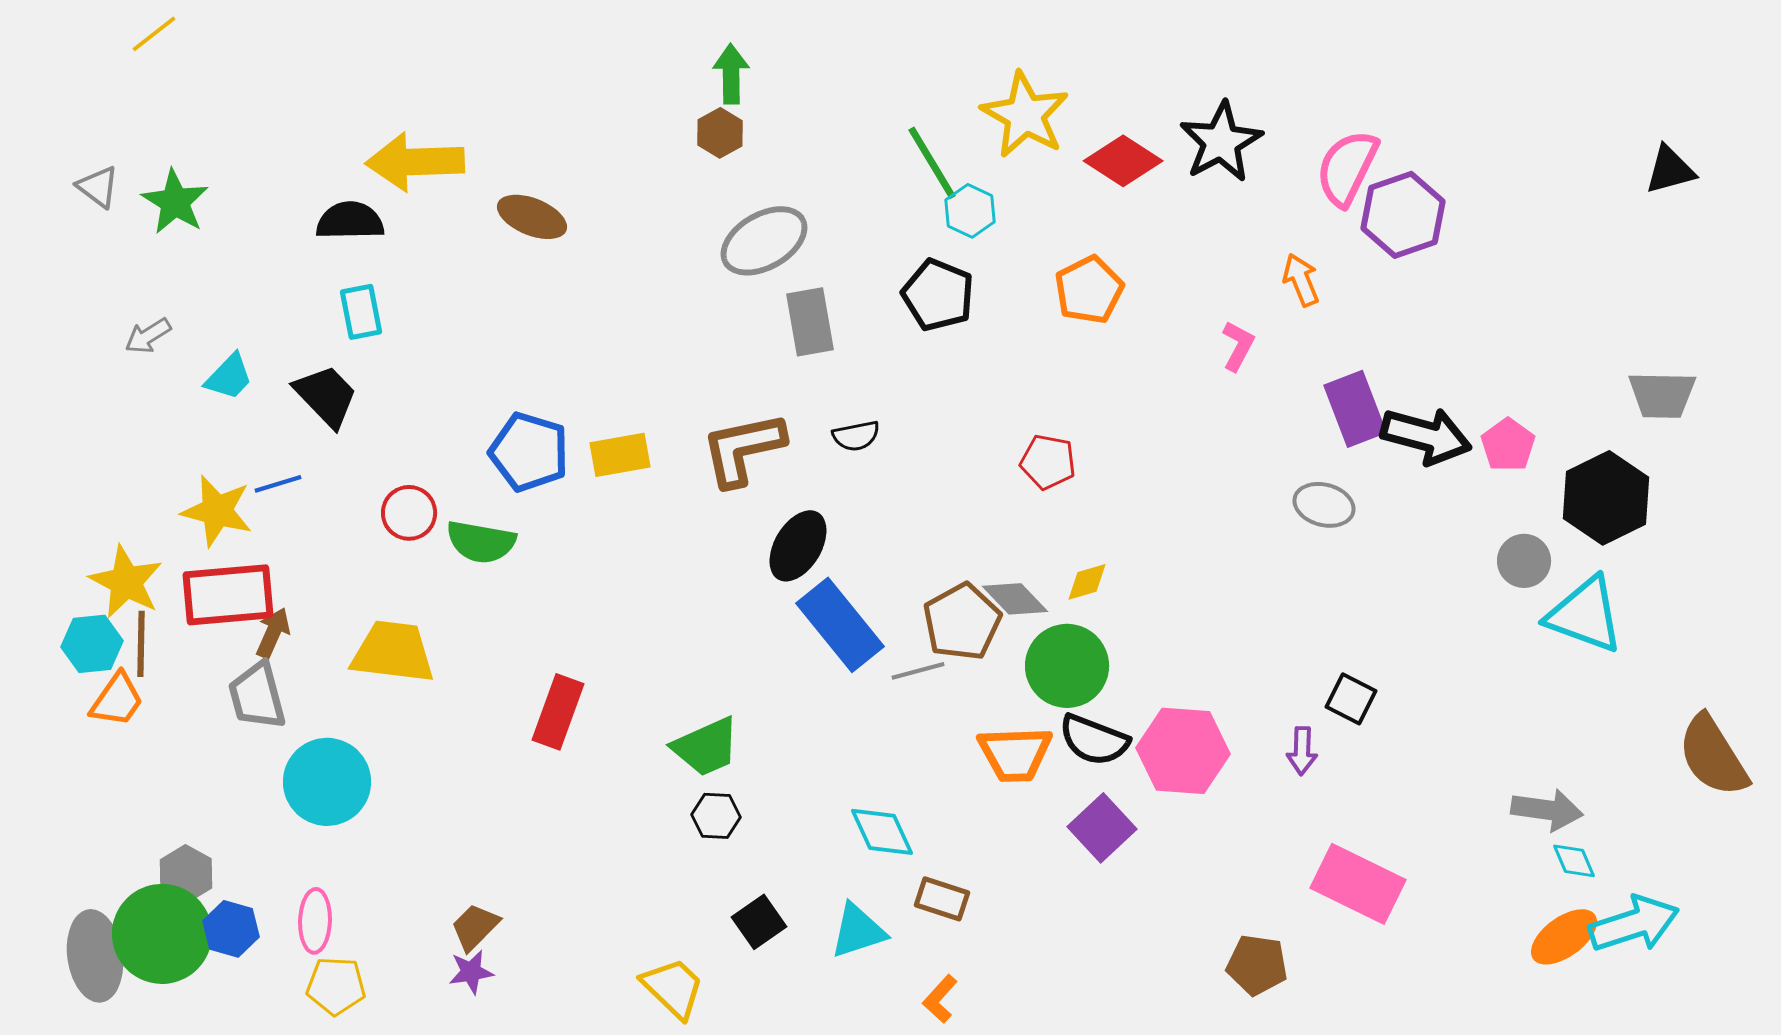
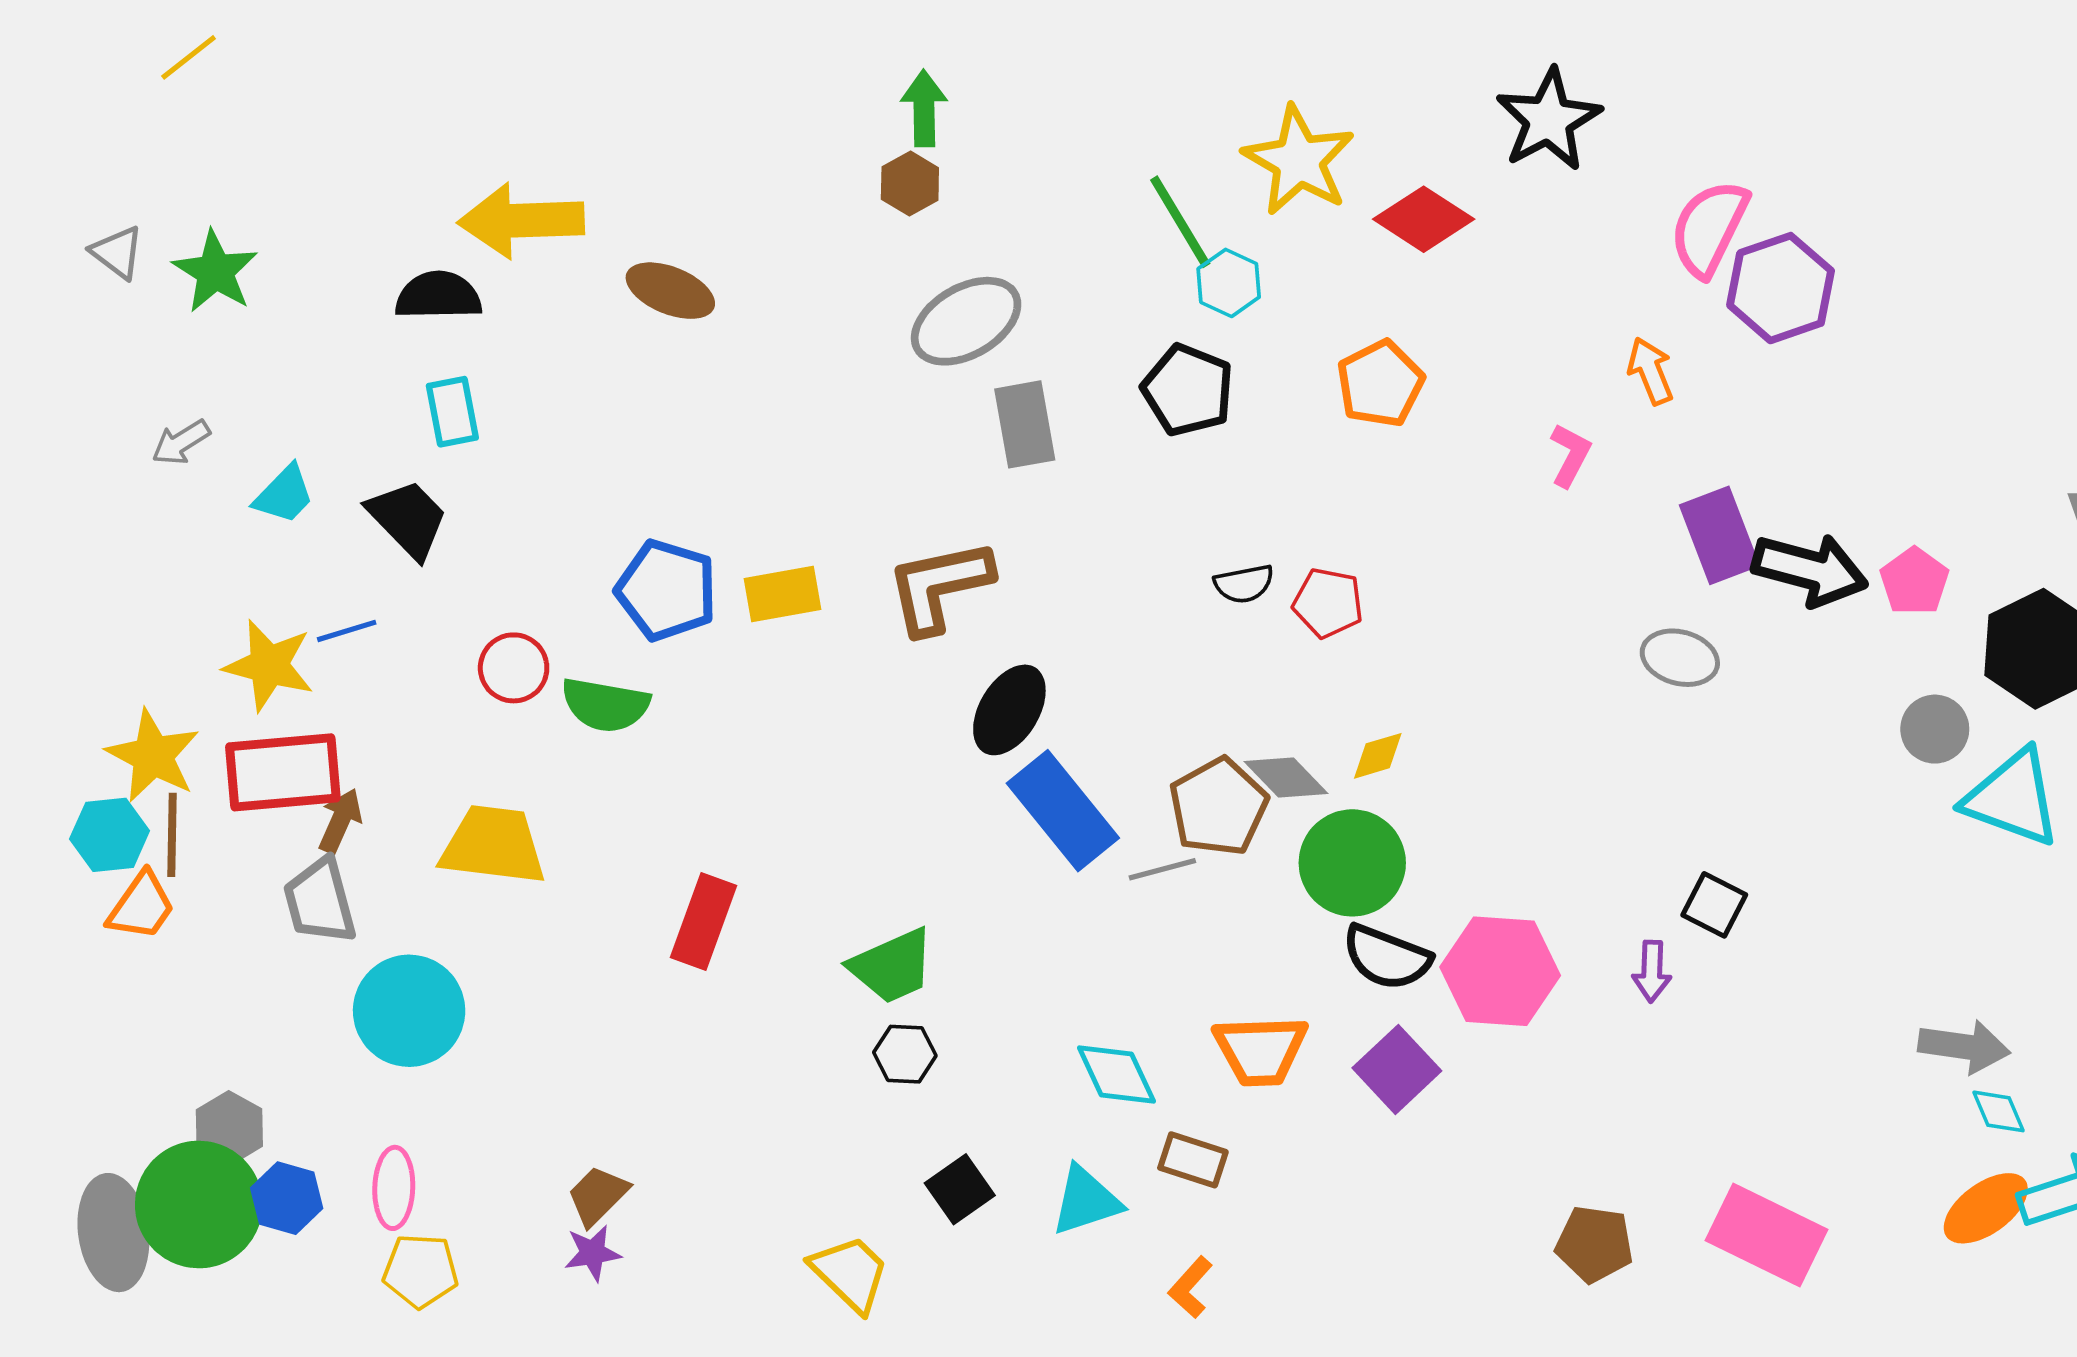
black star: (1221, 142) -> (1549, 120), moved
black semicircle: (856, 436) -> (1244, 584), moved
orange trapezoid: (1015, 754) -> (1260, 1050), moved
pink rectangle: (1358, 884) -> (1767, 1235), moved

